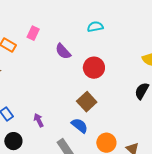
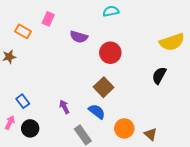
purple semicircle: (63, 51) -> (79, 37), turned -30
purple arrow: (39, 120) -> (64, 107), moved

